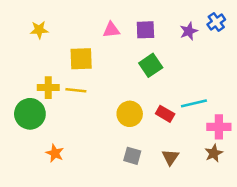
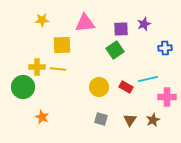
blue cross: (216, 22) -> (165, 48), moved, turned 32
yellow star: (39, 30) -> (42, 20), moved
pink triangle: (111, 30) -> (85, 23), size x1.5
purple square: (145, 30) -> (121, 29), moved
brown star: (214, 153) -> (153, 120), moved

